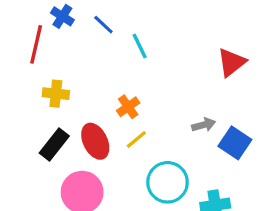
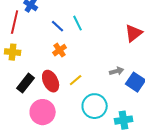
blue line: (103, 25) -> (58, 26), moved
yellow cross: (56, 94) -> (13, 52), moved
orange cross: (128, 107) -> (60, 50), moved

